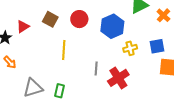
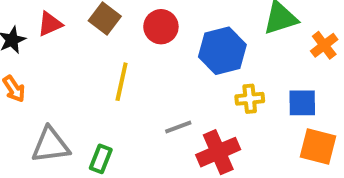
gray line: (96, 68) -> (178, 127), turned 56

